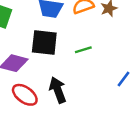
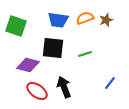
blue line: (123, 79) -> (110, 83), moved

